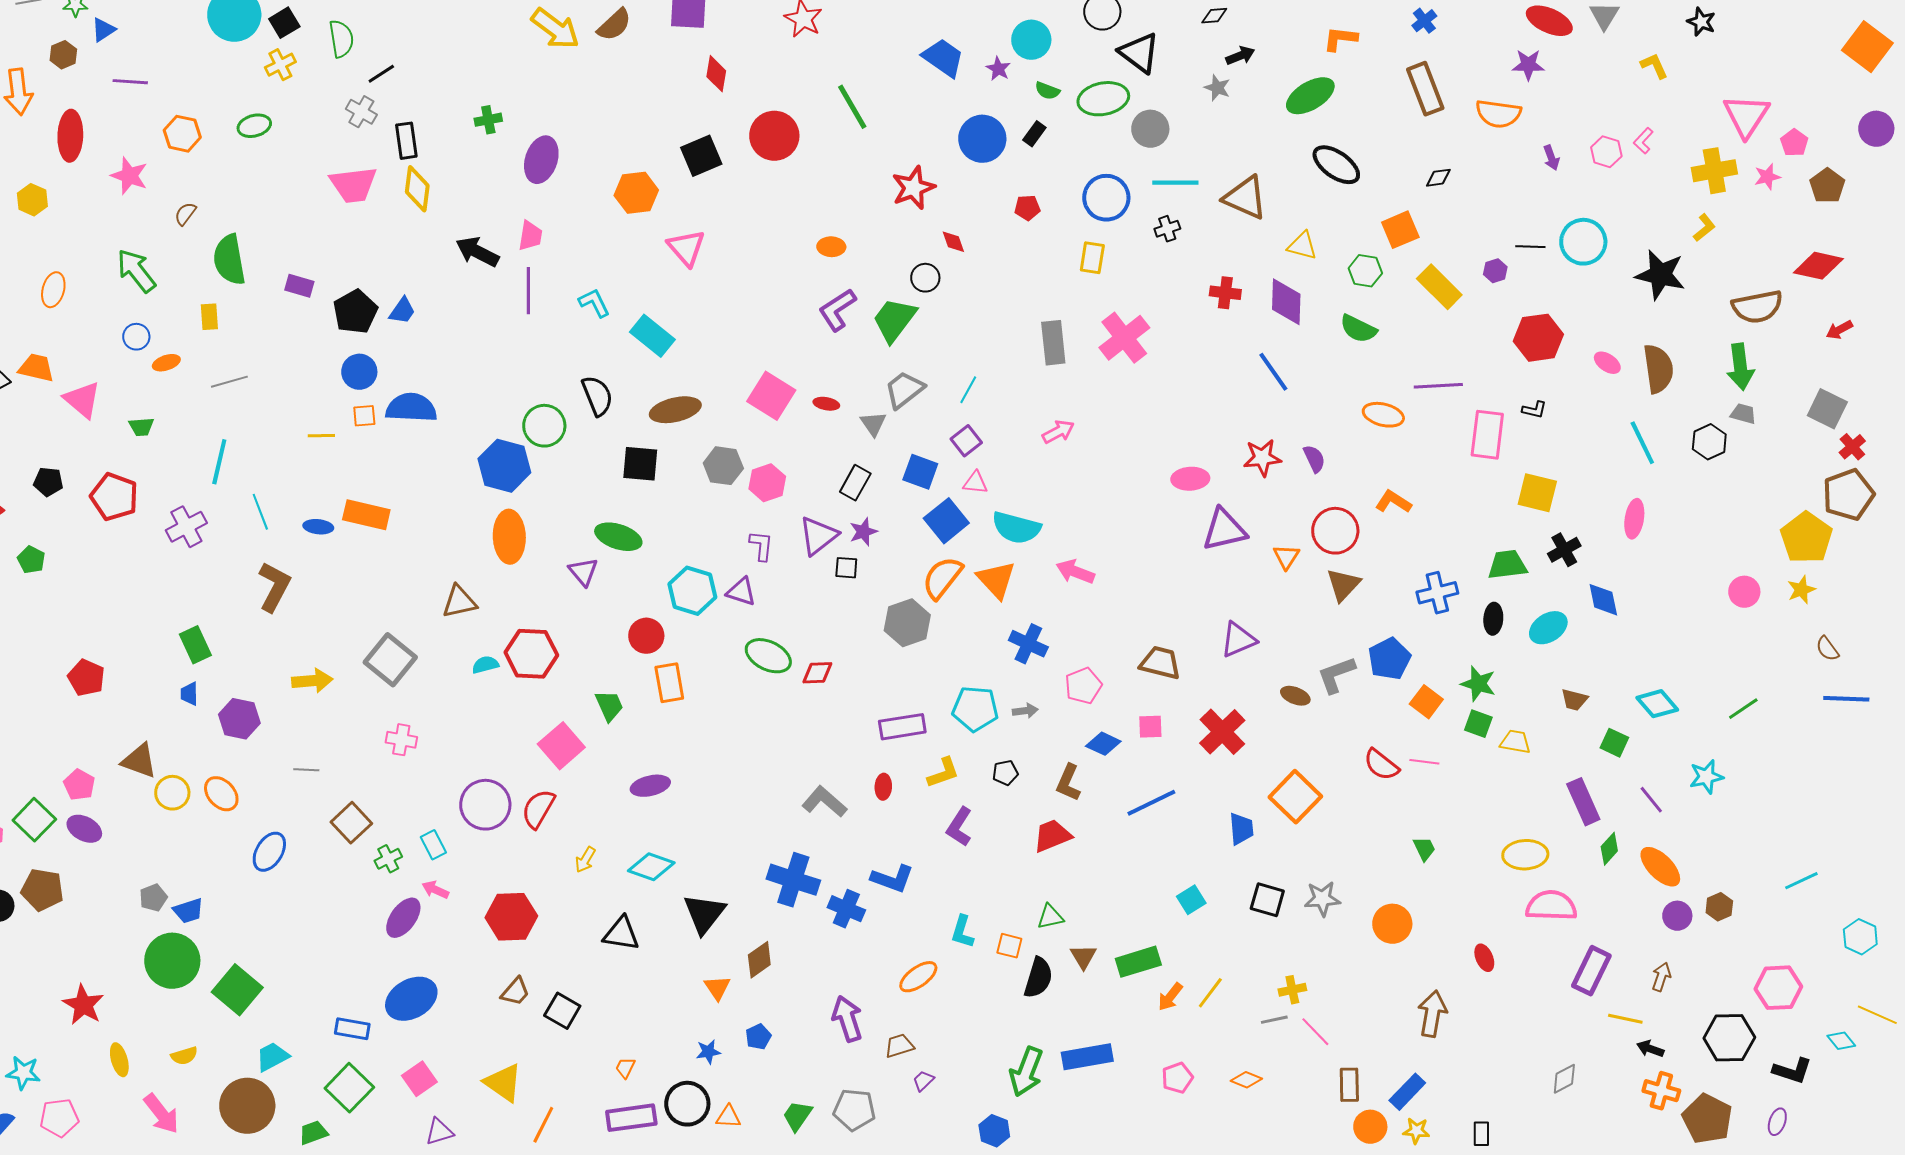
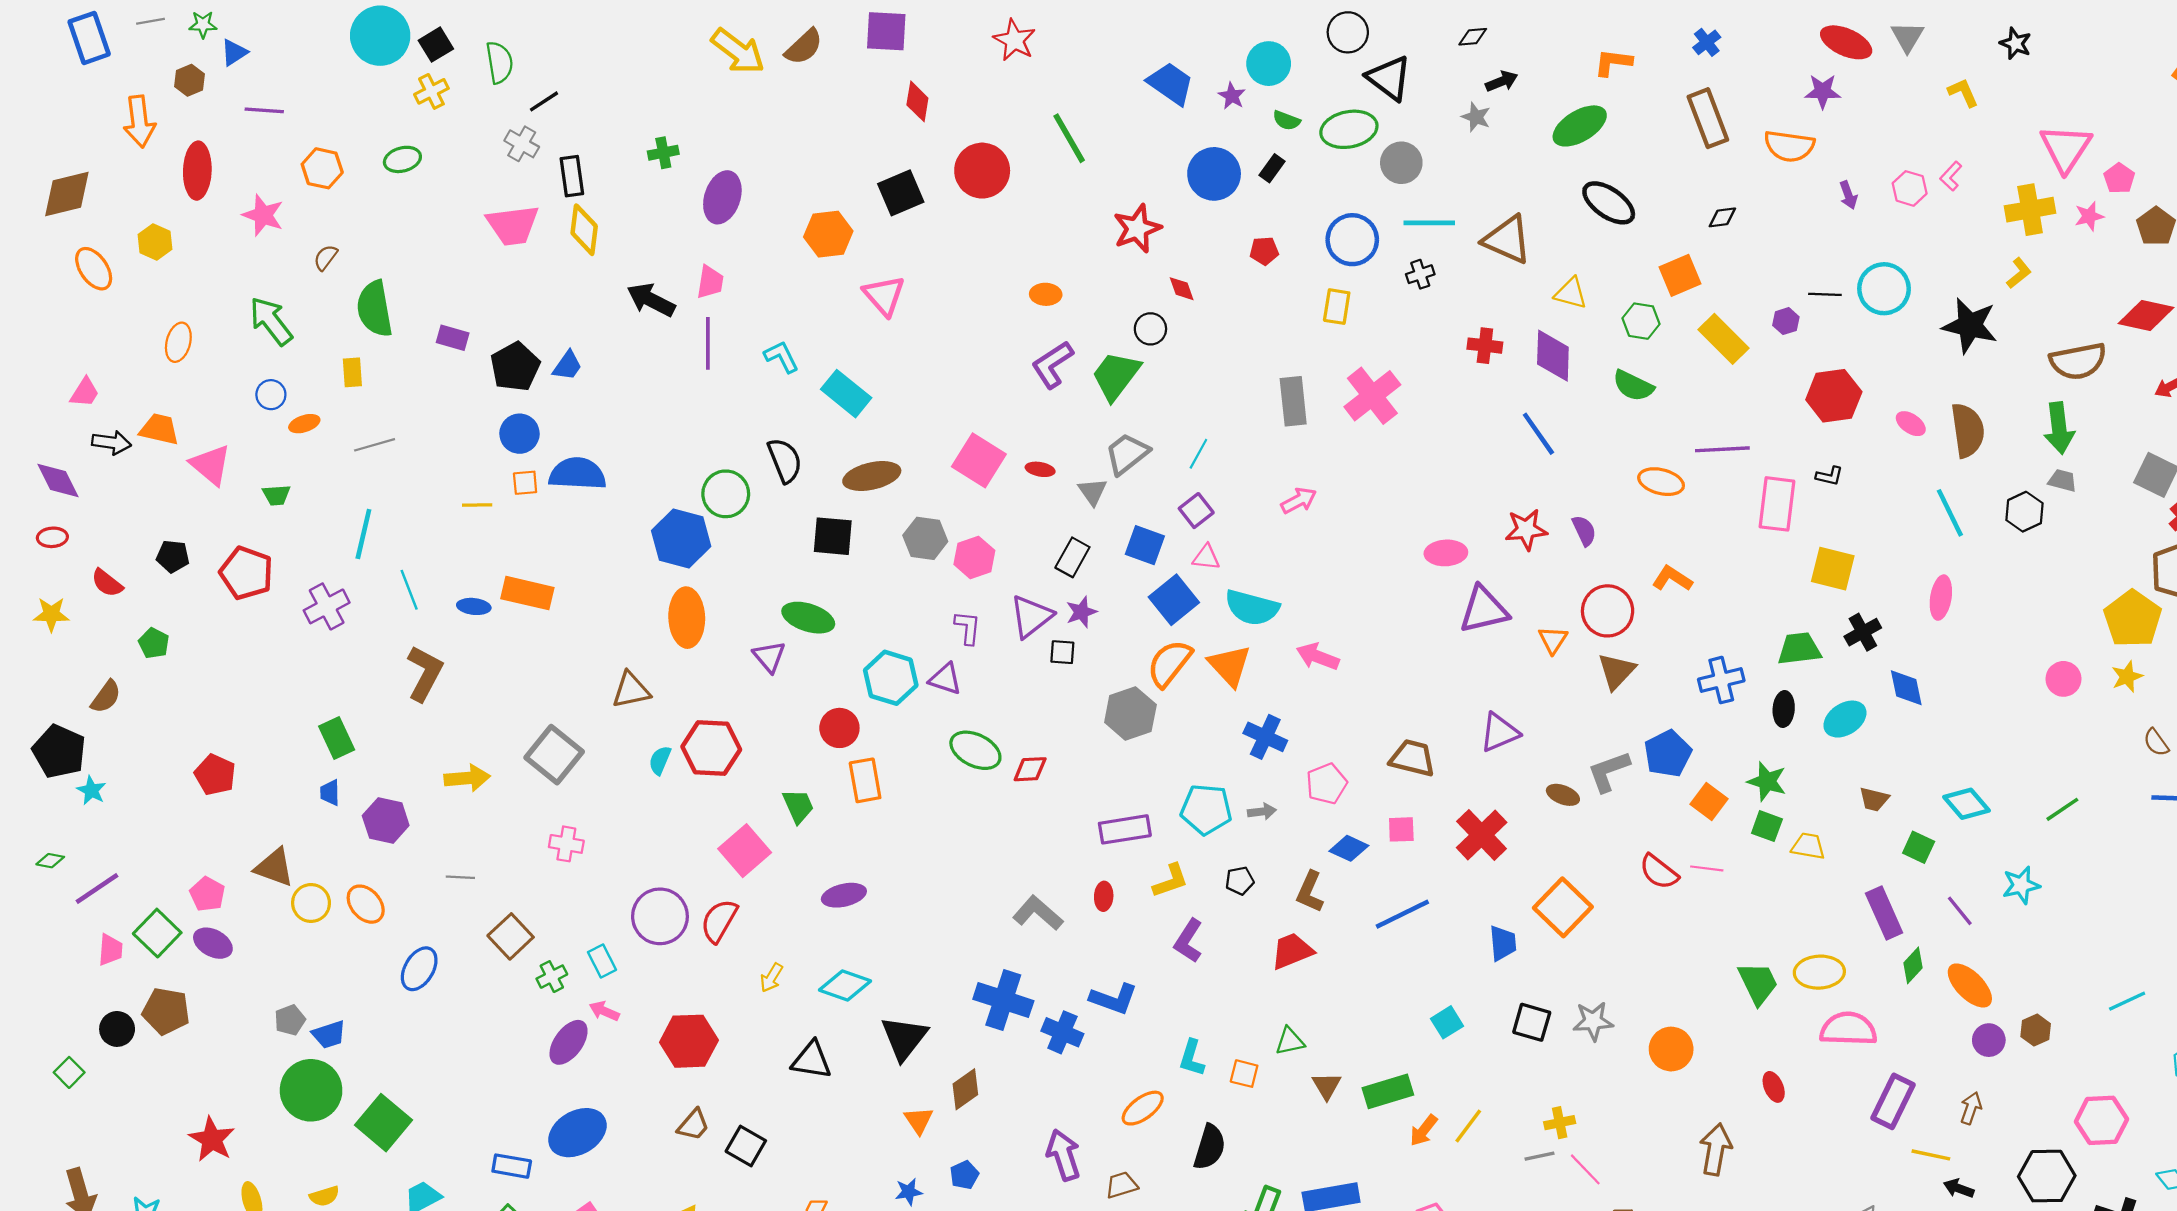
cyan semicircle: (485, 665) -> (660, 760), turned -52
green trapezoid: (1424, 849) -> (1758, 983), moved, size x1.6
black semicircle: (1038, 978) -> (1210, 1147), moved

